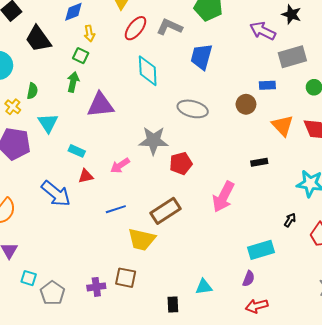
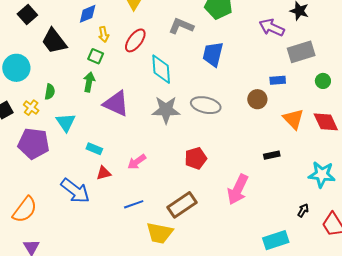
red ellipse: (135, 28) -> (135, 40), moved
purple triangle: (100, 105) -> (116, 104), turned 32
gray star: (153, 141) -> (166, 110), moved

